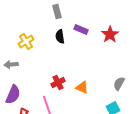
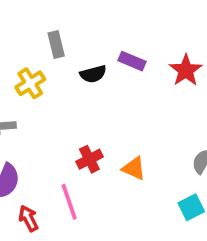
gray rectangle: (57, 12) -> (56, 44), moved
black semicircle: (60, 36) -> (93, 74), turned -96

